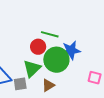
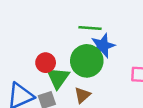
green line: (50, 34) -> (90, 28), moved
red circle: (38, 47) -> (46, 63), moved

